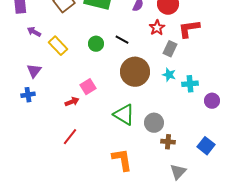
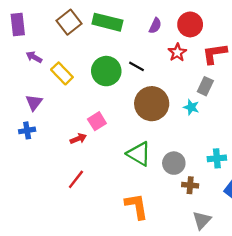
green circle: (96, 44) -> (106, 71), size x1.6
gray rectangle: (170, 49) -> (205, 86), moved
cyan cross: (190, 84) -> (217, 158), moved

